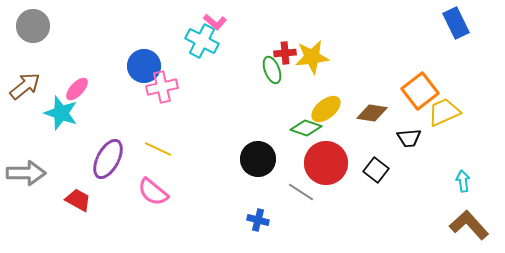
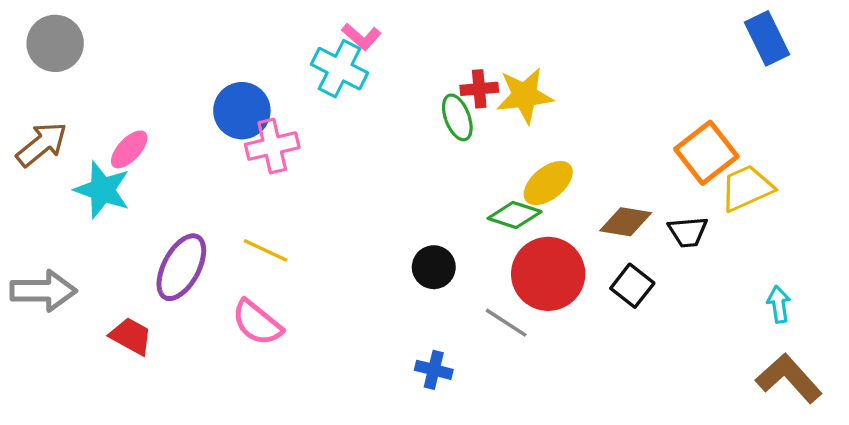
brown diamond: (372, 113) -> (626, 222), moved
black circle: (258, 159) -> (434, 267), size x0.7

